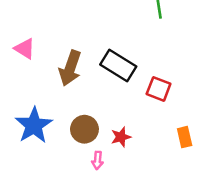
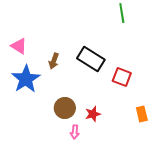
brown arrow: (70, 68) -> (54, 61), size x0.6
blue star: (34, 125) -> (26, 79), moved

